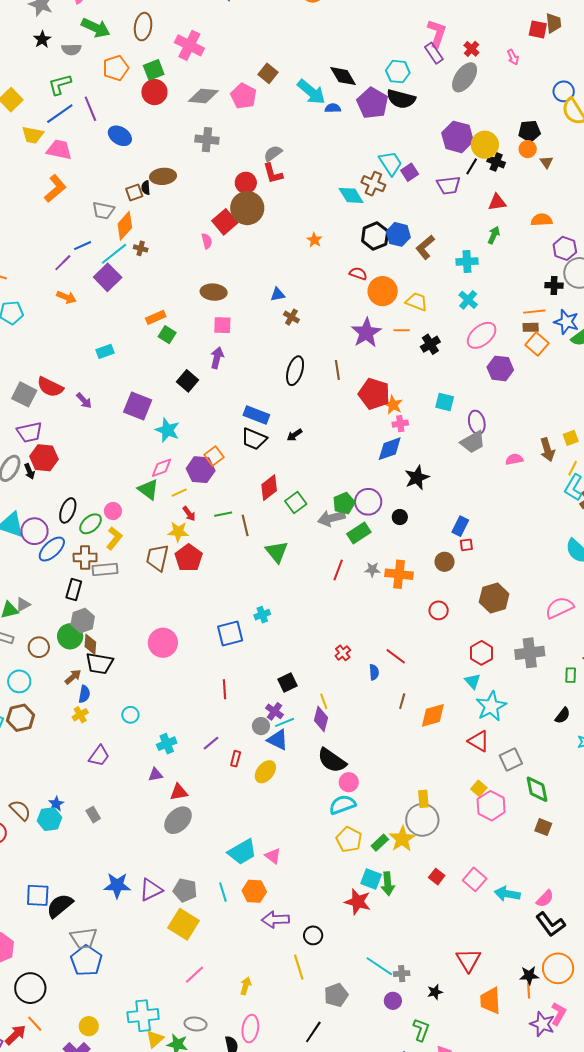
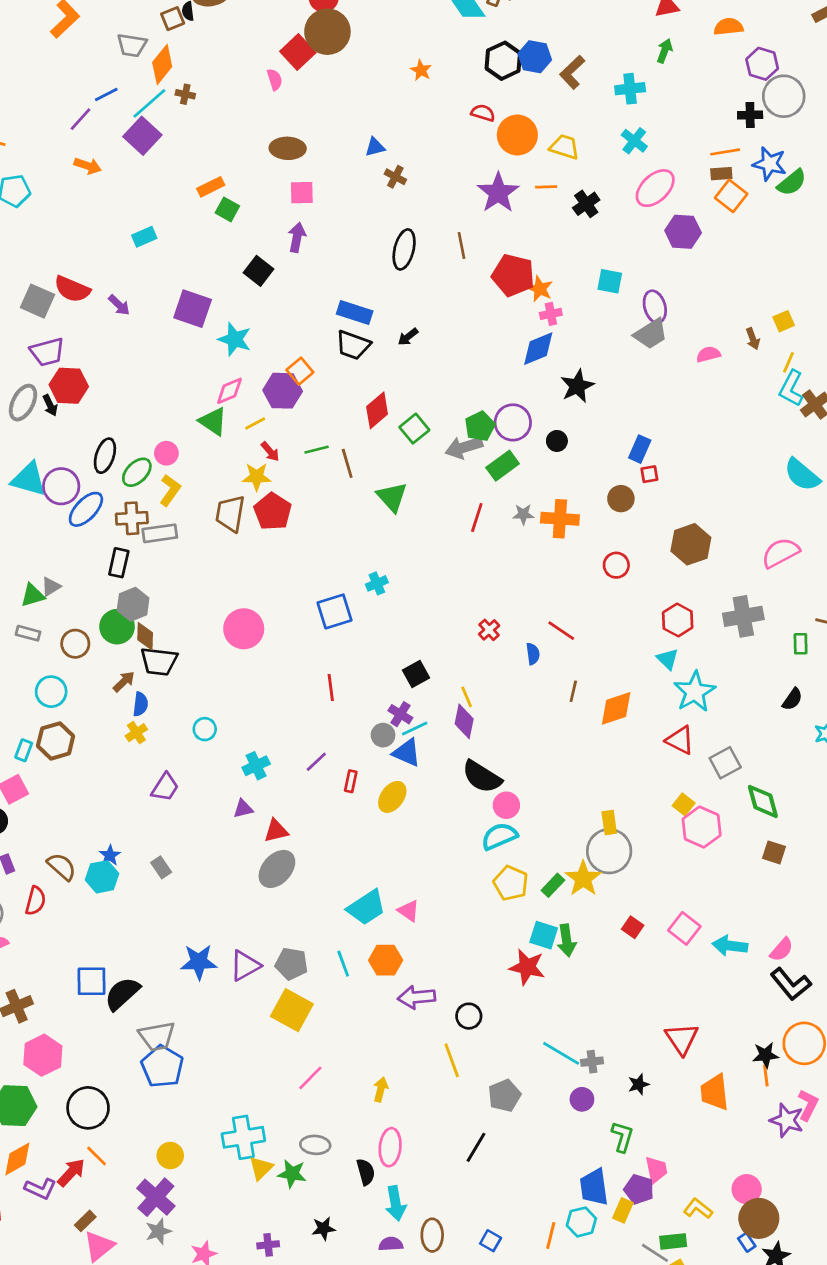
brown arrow: (547, 450) -> (753, 339), size x0.7

